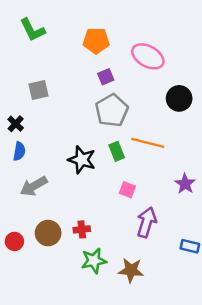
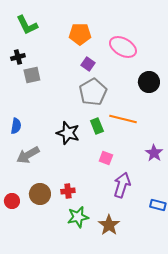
purple square: (106, 77) -> (88, 64), turned -32
black cross: (16, 124) -> (18, 57), moved, turned 32
brown star: (131, 270) -> (109, 225), turned 30

